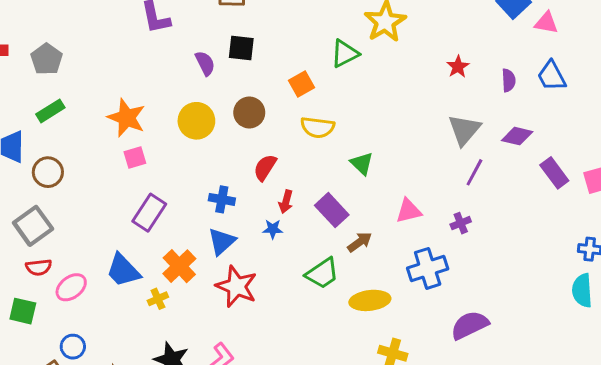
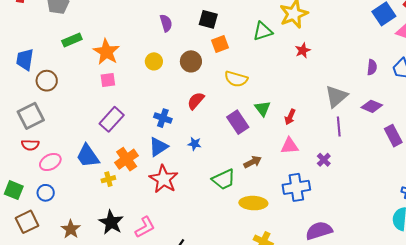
black square: (241, 48) -> (208, 19), moved
red star: (458, 67) -> (303, 50), moved
orange square: (302, 84) -> (220, 44), moved
green rectangle: (50, 111) -> (72, 40), moved
yellow circle: (196, 121) -> (154, 61), size x0.7
purple line: (474, 172) -> (339, 127), turned -42
red arrow: (286, 202) -> (290, 117), moved
purple rectangle: (332, 210) -> (238, 122), moved
purple cross: (461, 223) -> (324, 160), turned -32
green square: (23, 311) -> (14, 190), moved
blue circle: (73, 347) -> (46, 193), moved

